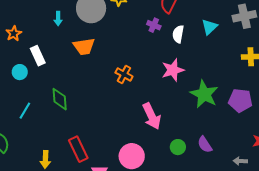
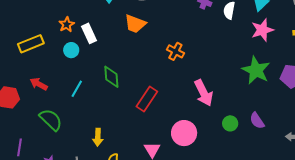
orange star: (14, 34) -> (67, 24), moved
orange trapezoid: (84, 46) -> (135, 24), turned 30
pink star: (173, 70) -> (262, 30), moved
red rectangle: (78, 149) -> (147, 99), moved, turned 60

